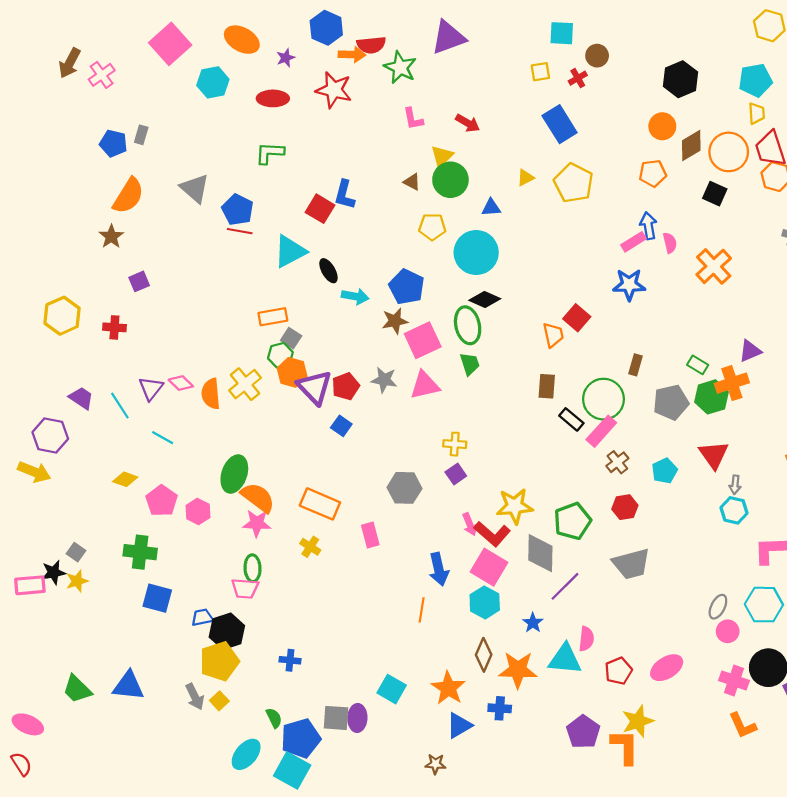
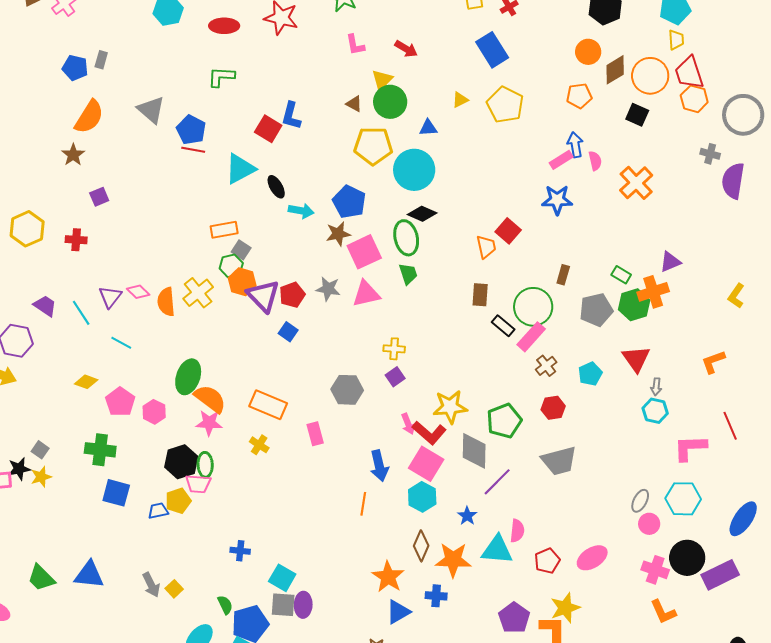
yellow pentagon: (432, 227) -> (373, 146), size x1.5
black hexagon: (227, 631) -> (181, 462), moved
yellow pentagon: (219, 661) -> (178, 501), moved, size x0.7
cyan square: (392, 689) -> (282, 578), moved

